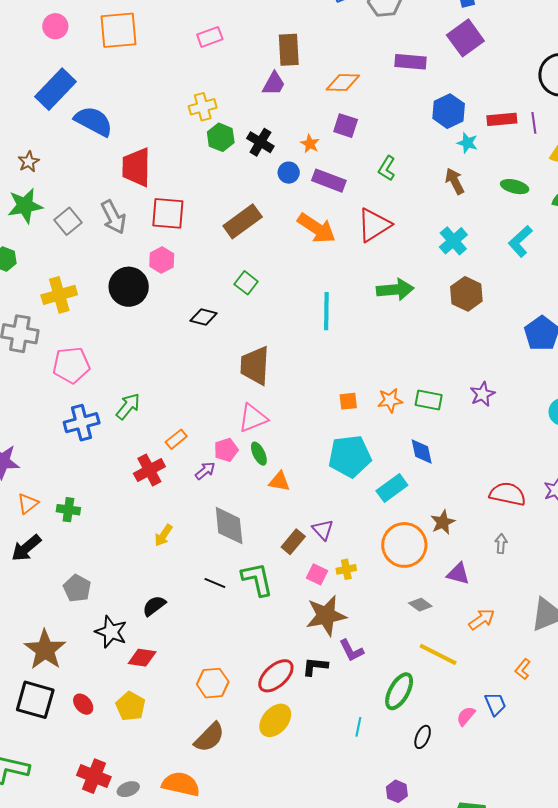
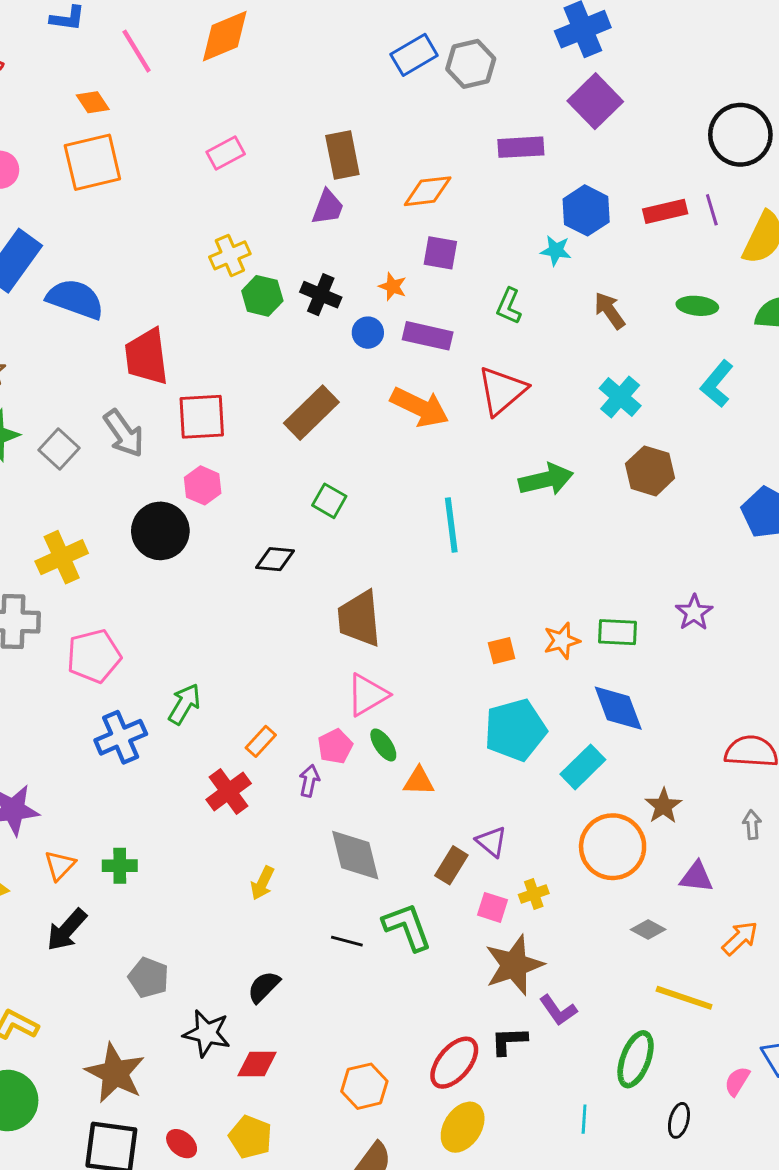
cyan star: (467, 143) -> (556, 250), moved
blue diamond: (422, 452) -> (618, 708), size x1.4
purple arrow: (205, 471) -> (309, 781), turned -30

